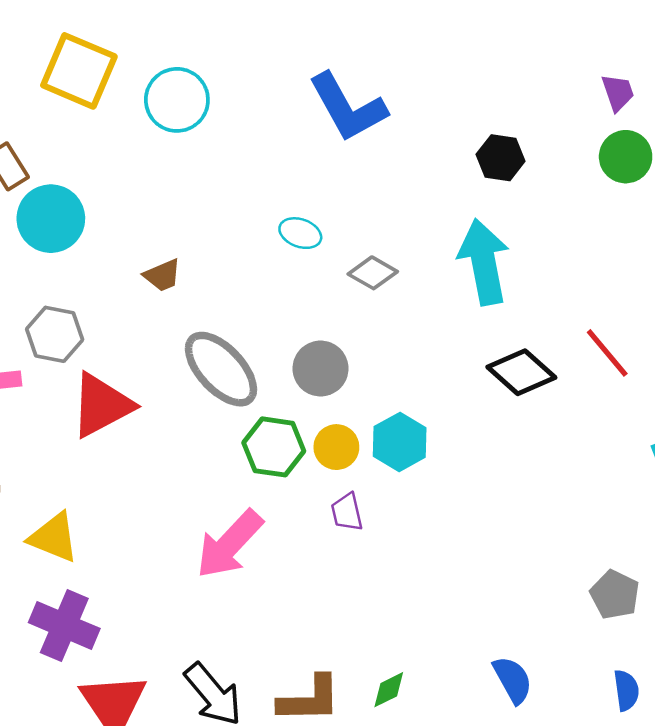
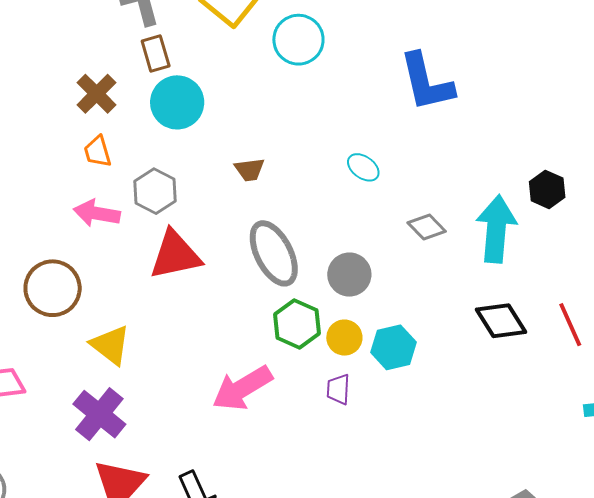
black hexagon: (501, 158) -> (547, 189), moved
gray diamond: (373, 273) -> (427, 227), moved

